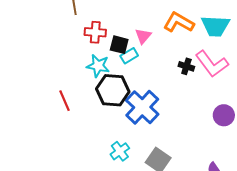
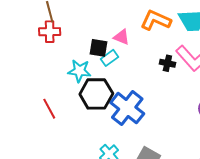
red cross: (95, 32) -> (50, 32), moved
pink triangle: (143, 36) -> (122, 37), turned -42

